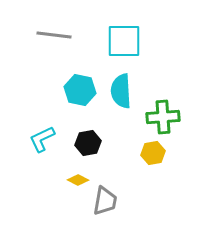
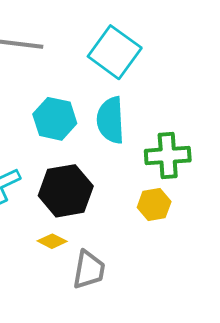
cyan square: (124, 41) -> (115, 52), turned 36
black hexagon: (88, 143) -> (66, 191), size x1.5

